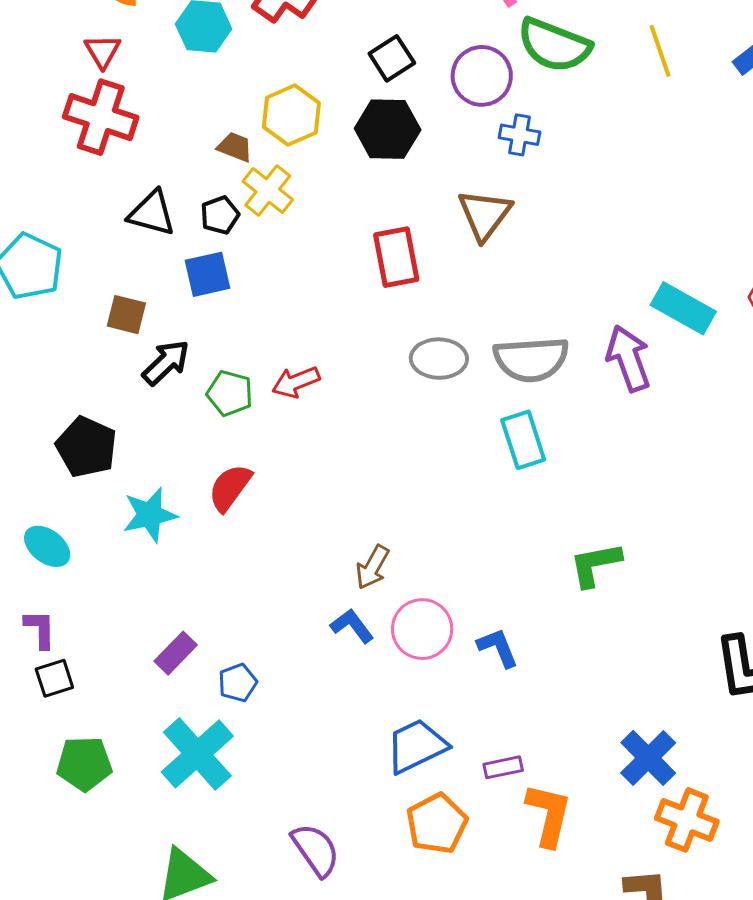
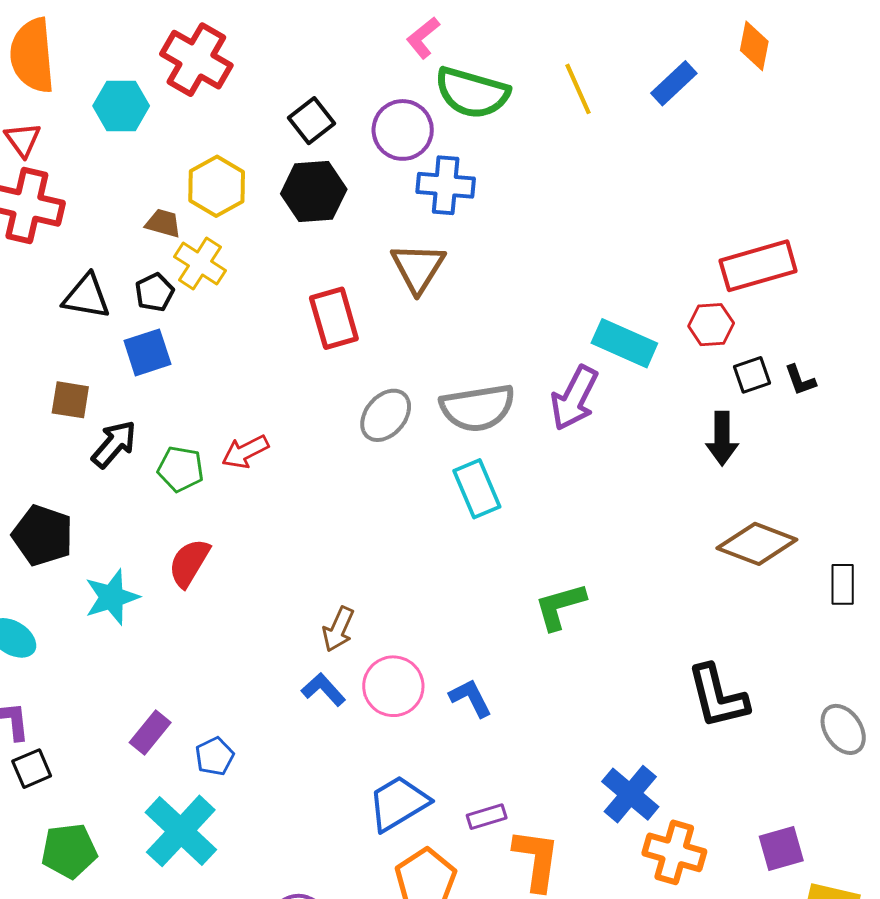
blue cross: (520, 135) -> (446, 185), size x1.4
purple arrow: (628, 358) -> (574, 398), turned -128
gray ellipse: (439, 359) -> (386, 415), turned -46

